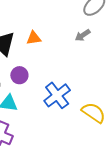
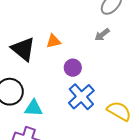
purple circle: (19, 75) -> (73, 68), moved

